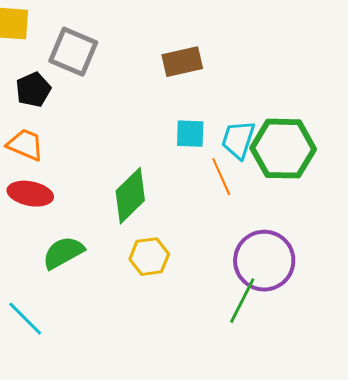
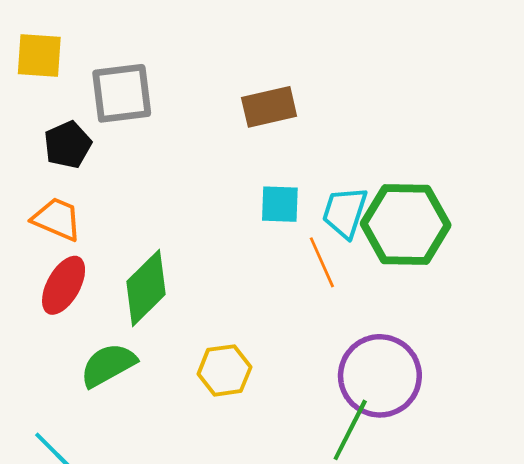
gray square: (73, 52) -> (122, 93), turned -30
red ellipse: (30, 194) -> (64, 285), turned -72
green diamond: (130, 196) -> (146, 288), moved

